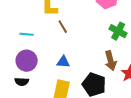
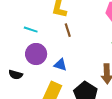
purple circle: (27, 61) -> (36, 54), moved

